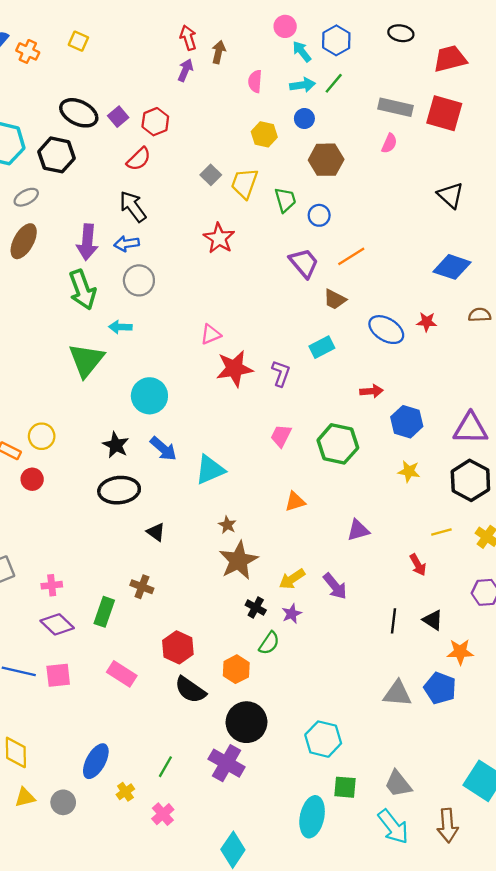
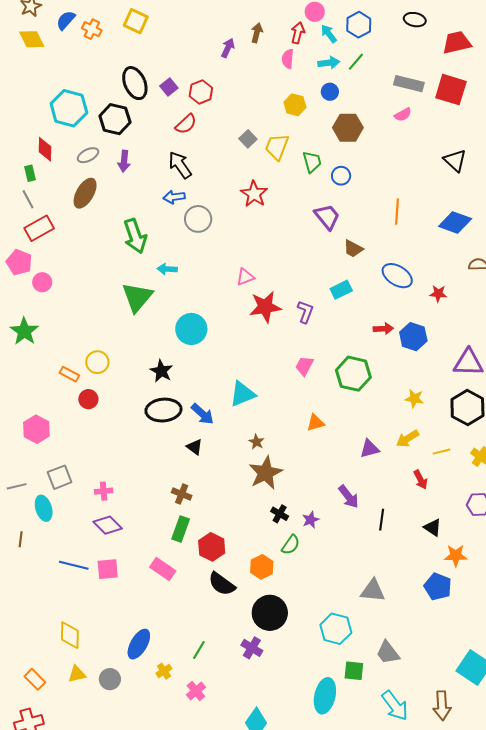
red arrow: (188, 38) -> (298, 33), moved, turned 30
yellow square: (78, 41) -> (136, 21), size x1.4
black ellipse: (79, 113) -> (135, 83), turned 40
pink semicircle: (389, 143) -> (403, 115), turned 36
purple arrow: (87, 242) -> (124, 161), moved, size x0.7
orange line: (351, 256) -> (397, 212), moved, turned -55
gray circle: (139, 280) -> (198, 219), moved
red star: (427, 322) -> (438, 294), moved
blue hexagon: (407, 422) -> (413, 337), moved
blue arrow: (163, 449) -> (202, 414), moved
yellow arrow: (292, 579) -> (407, 439), moved
green rectangle: (104, 612) -> (181, 529), moved
black line: (394, 621) -> (382, 520), moved
gray triangle: (397, 694) -> (373, 591), moved
purple cross: (227, 763) -> (252, 648), size x0.7
gray trapezoid: (398, 784) -> (388, 653), moved

